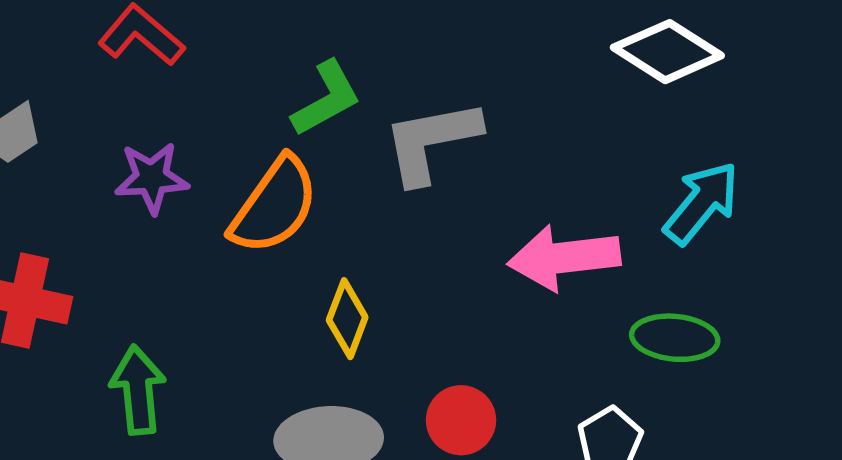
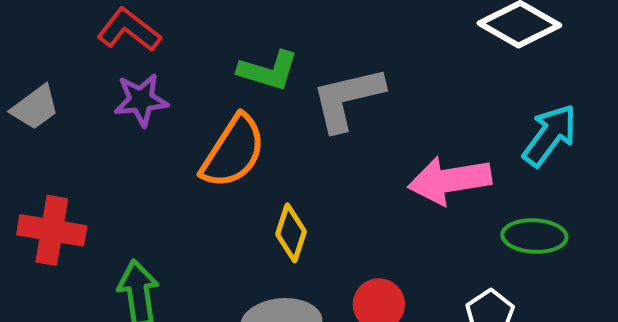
green L-shape: (326, 99) -> (268, 70), turned 48
purple star: (152, 178) -> (141, 100), moved

